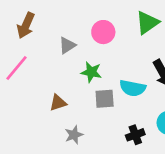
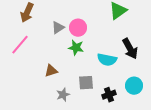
pink circle: (103, 32) -> (78, 28), moved
gray square: (105, 99) -> (86, 83), moved

